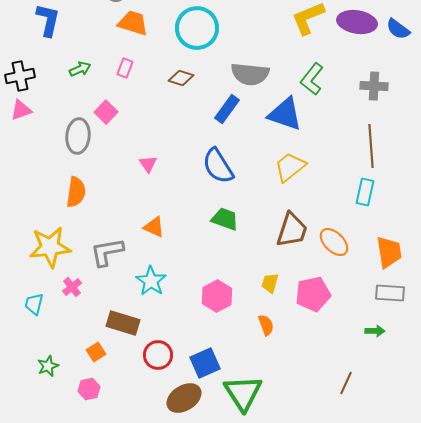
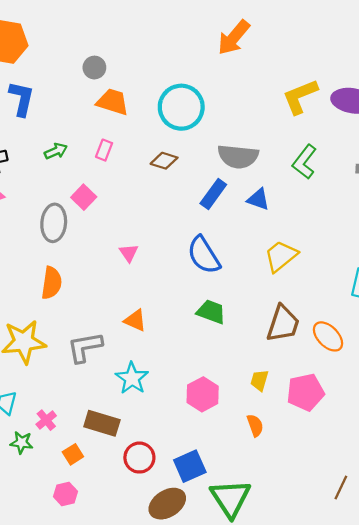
blue triangle: (285, 114) -> (258, 199), moved, size x0.6
pink cross: (72, 287) -> (46, 420), moved
green star: (48, 366) -> (22, 443), moved, turned 30

